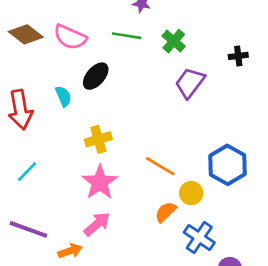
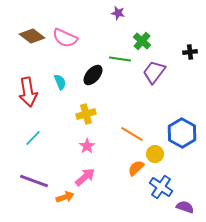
green line: (127, 36) -> (120, 59), moved
black ellipse: (96, 76) -> (93, 75), moved
pink star: (100, 182) -> (87, 146), size x0.6

